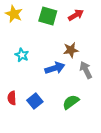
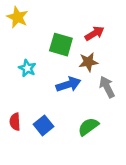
red arrow: (76, 15) -> (95, 33), moved
green square: (48, 16) -> (61, 45), moved

